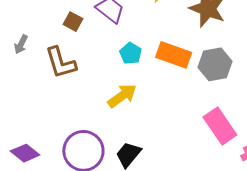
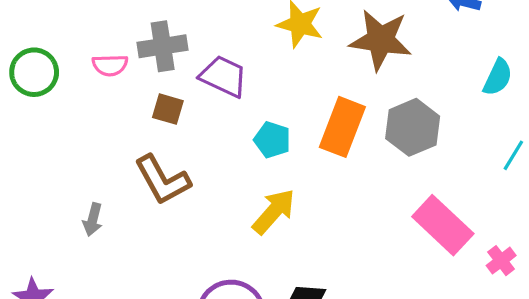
gray arrow: (21, 44) -> (93, 220), moved
orange rectangle: (174, 55) -> (342, 127), turned -76

